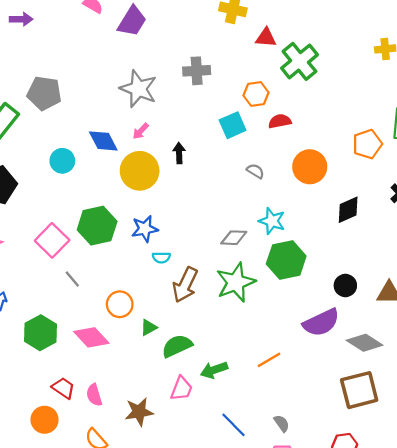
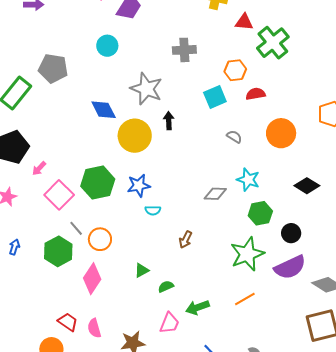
gray star: (138, 89) -> (146, 89), moved
pink arrow: (141, 131) -> (39, 168), moved
cyan circle: (62, 161) -> (107, 46), moved
black diamond: (348, 210) -> (307, 186), moved, turned 55
green hexagon: (286, 260) -> (260, 213), size x0.7
green star: (236, 282) -> (247, 254), moved
brown arrow: (185, 285) -> (186, 240), moved, size x0.6
black circle: (345, 286) -> (291, 233), moved
orange circle: (120, 304) -> (100, 239), moved
green hexagon: (40, 333) -> (58, 251), moved
pink diamond: (91, 337) -> (92, 279), turned 76
green semicircle: (177, 346) -> (166, 286), size x0.6

